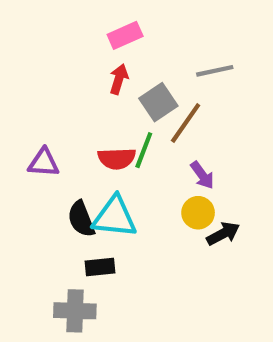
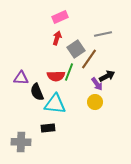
black semicircle: (81, 219) -> (37, 92), moved
black arrow: (223, 234) -> (107, 76), moved
gray cross: (75, 311) -> (21, 142), moved

